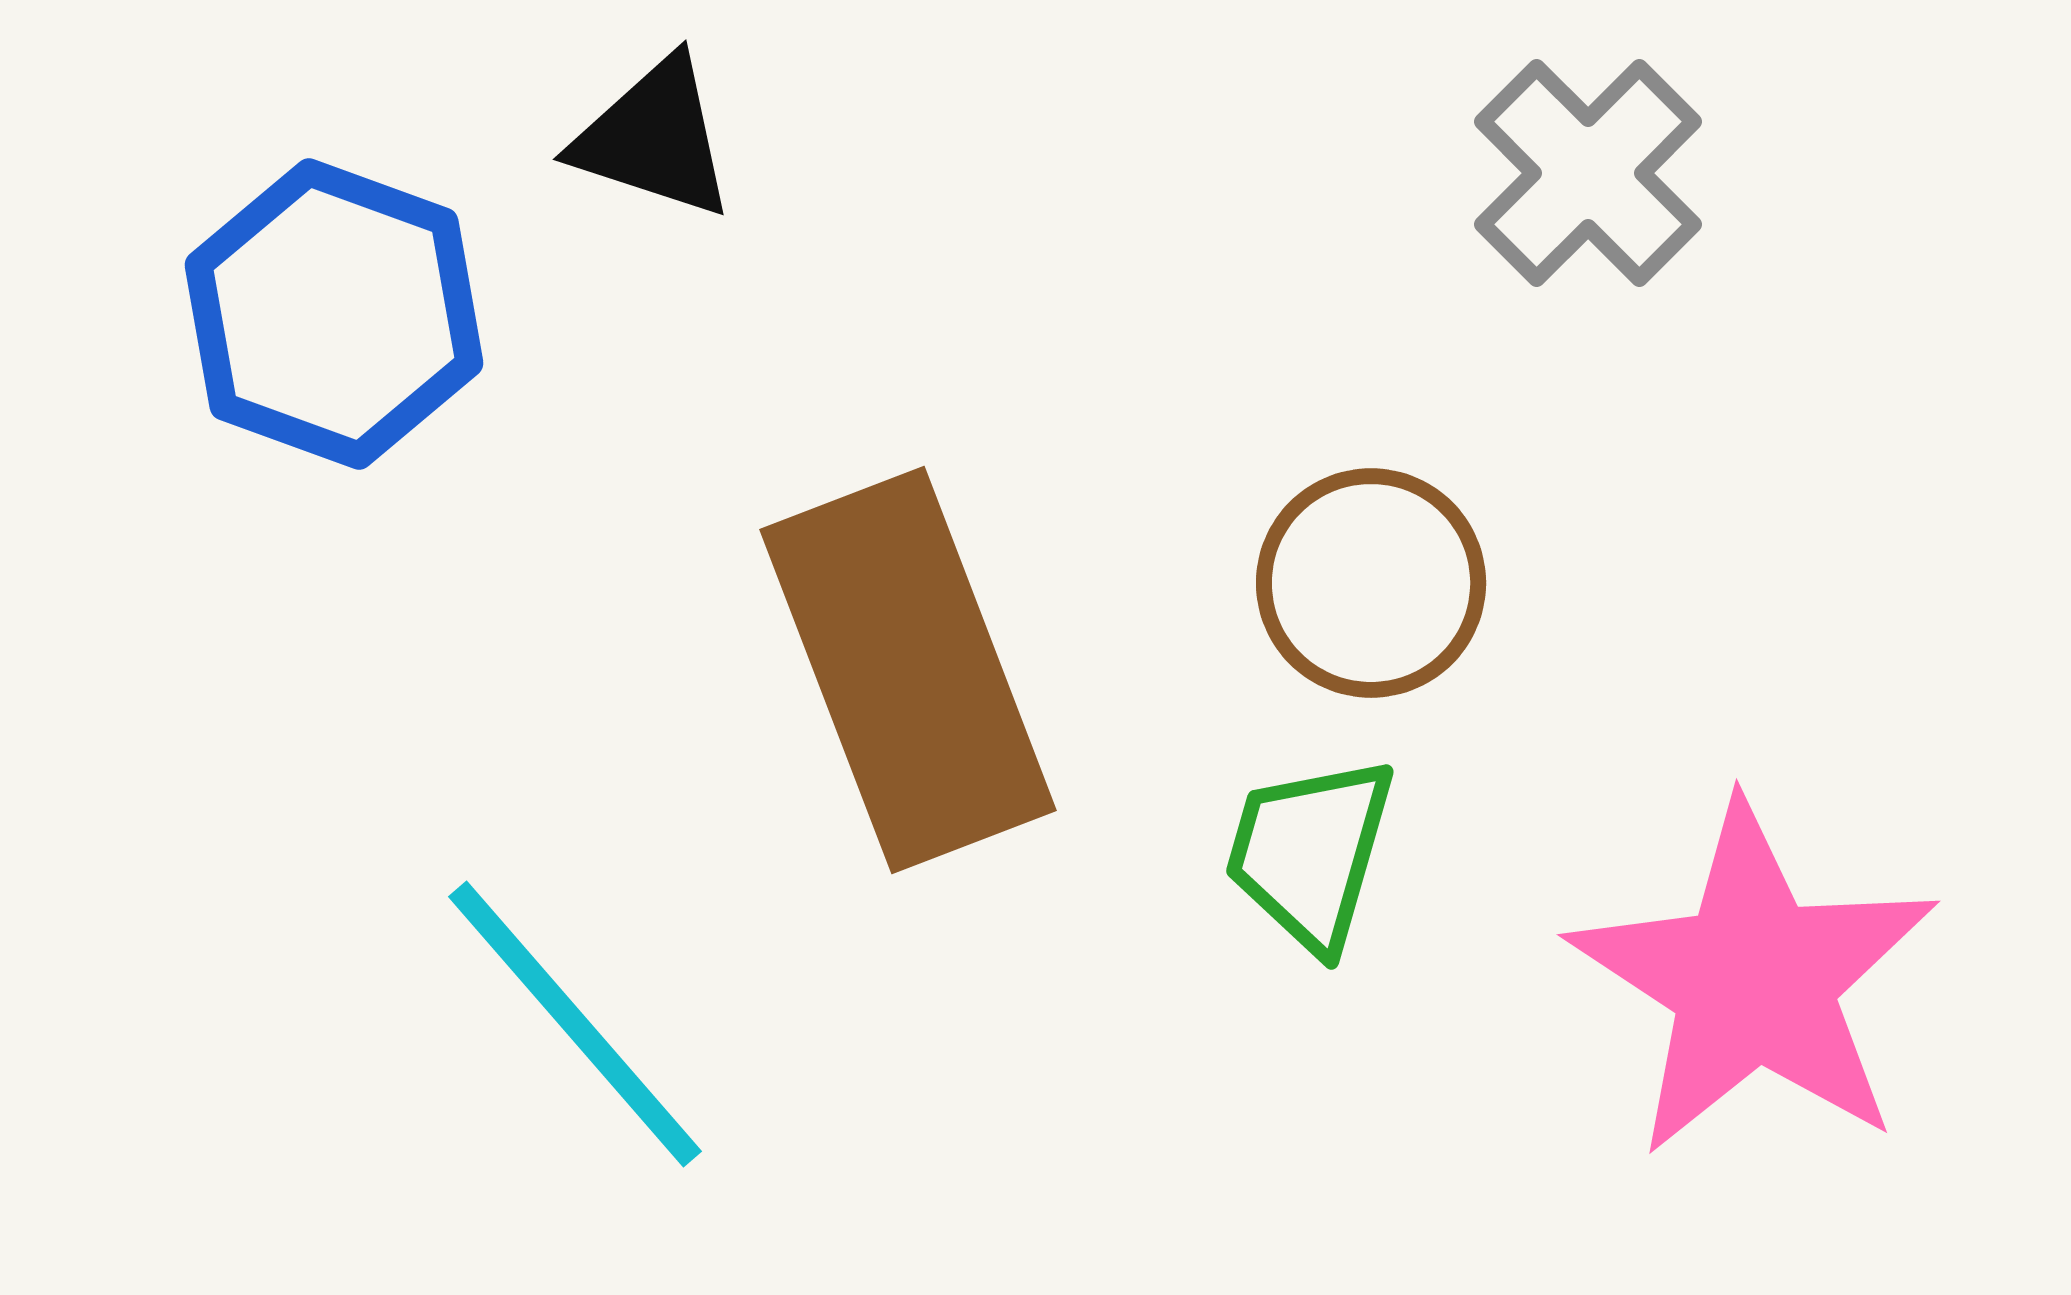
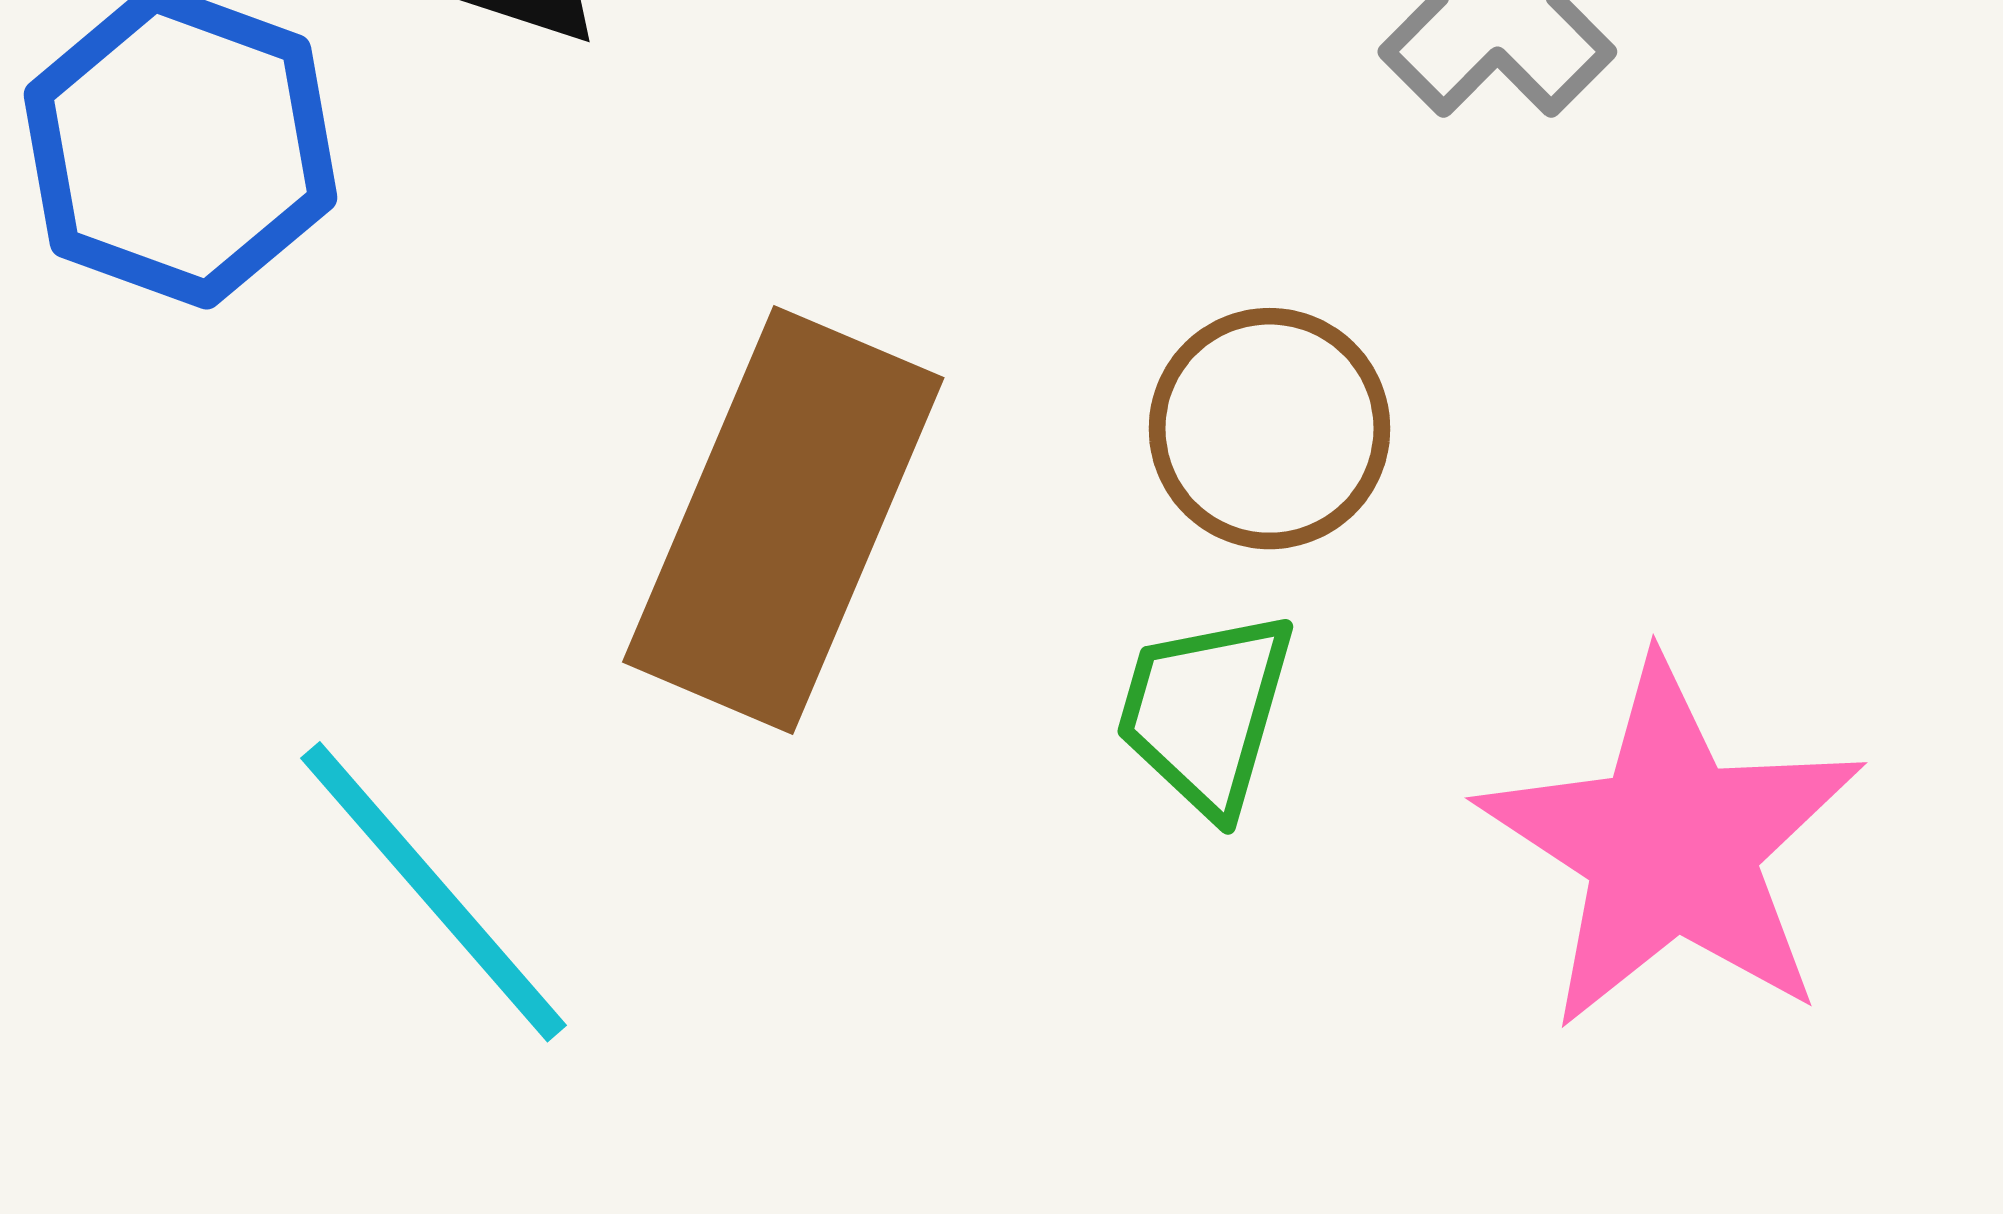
brown rectangle: (908, 670) -> (783, 520), turned 44

